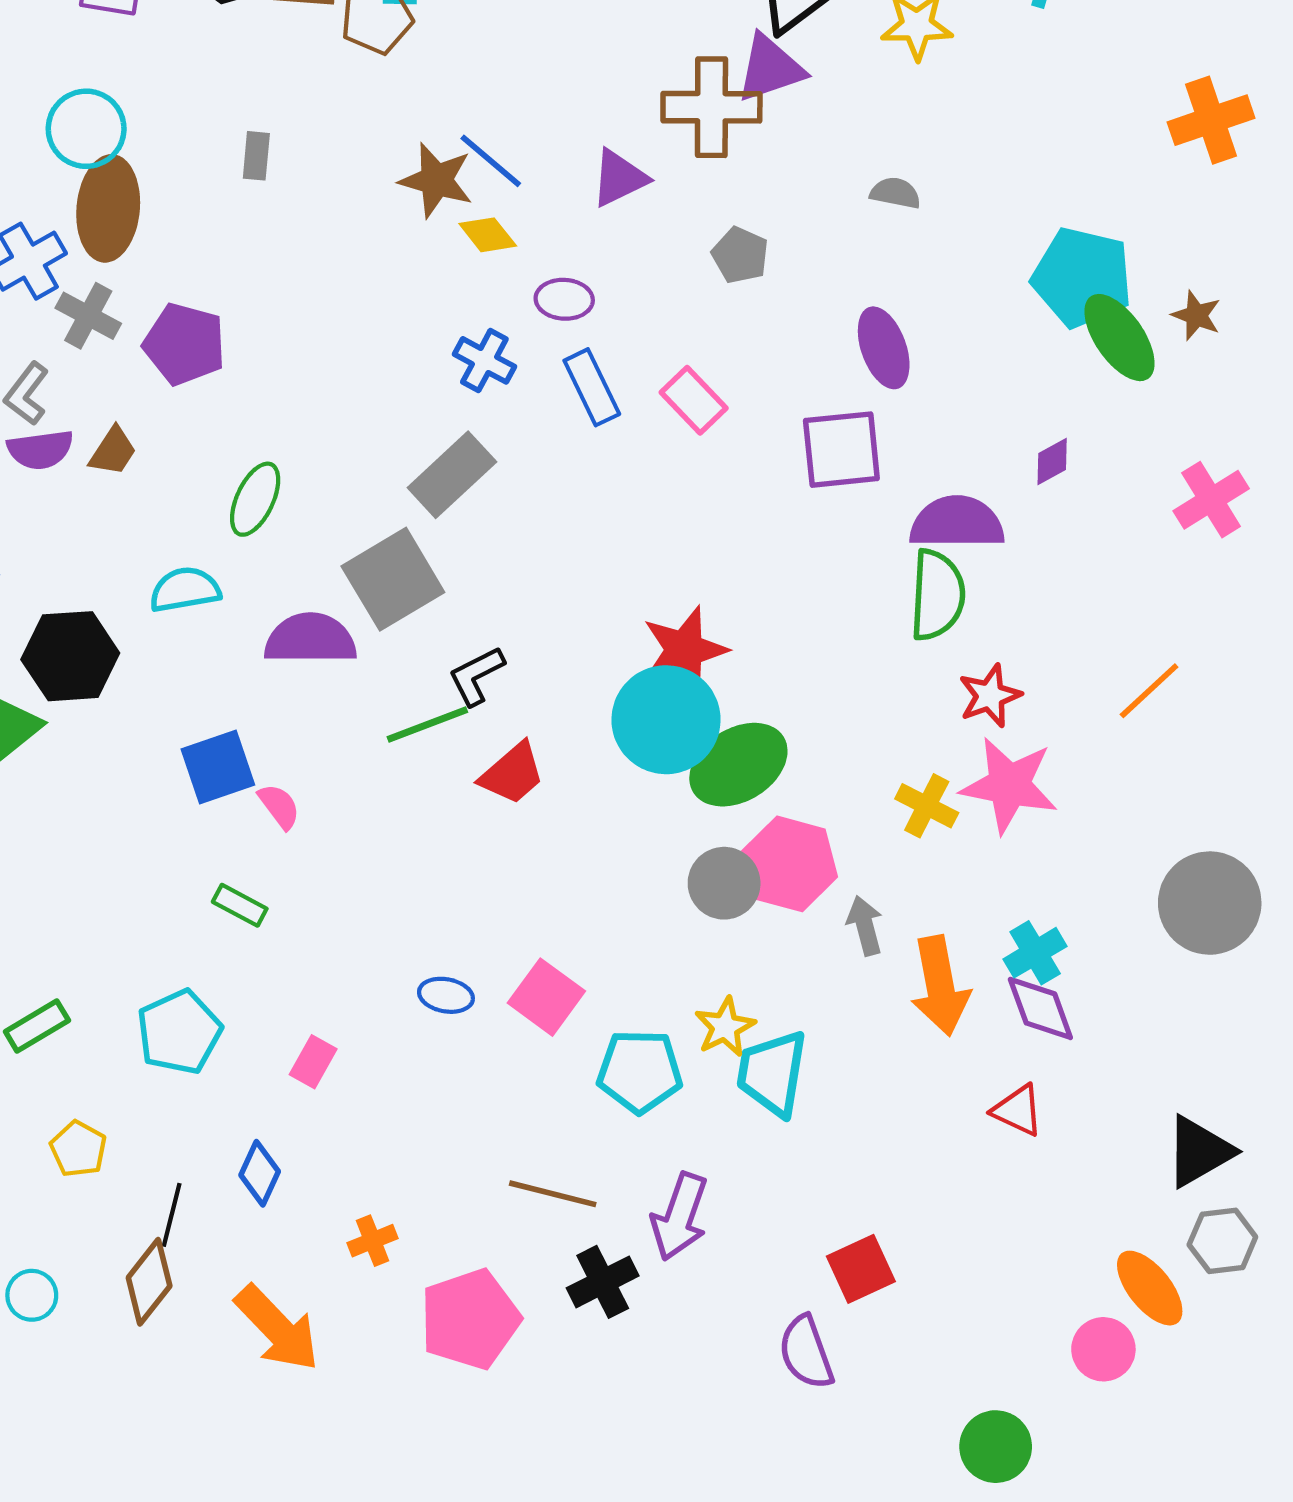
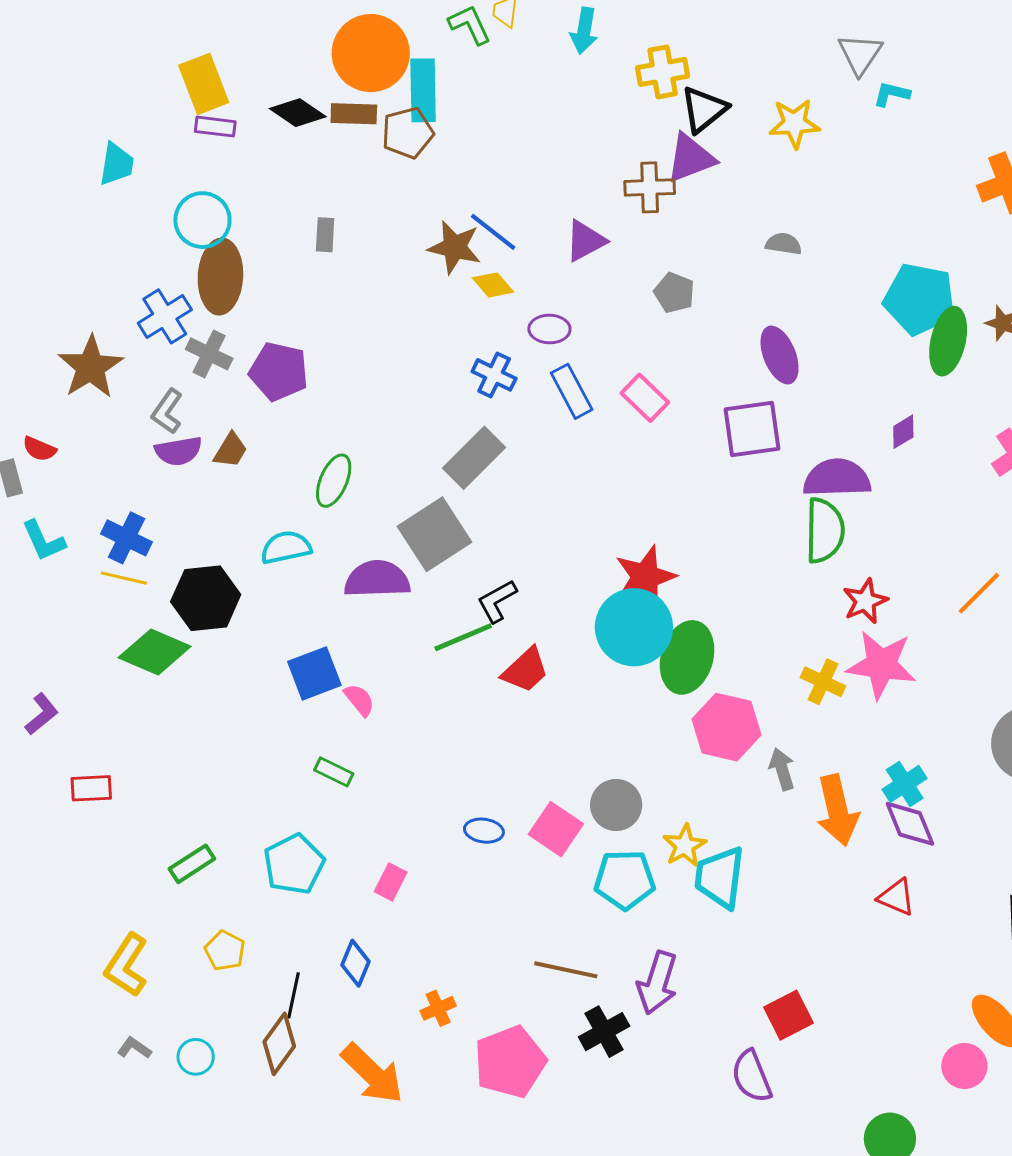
brown cross: (711, 107) -> (650, 187), size x0.7
green ellipse: (1120, 338) -> (948, 341), turned 50
green ellipse: (738, 765) -> (687, 657), turned -40
gray circle: (724, 883) -> (616, 805), moved

